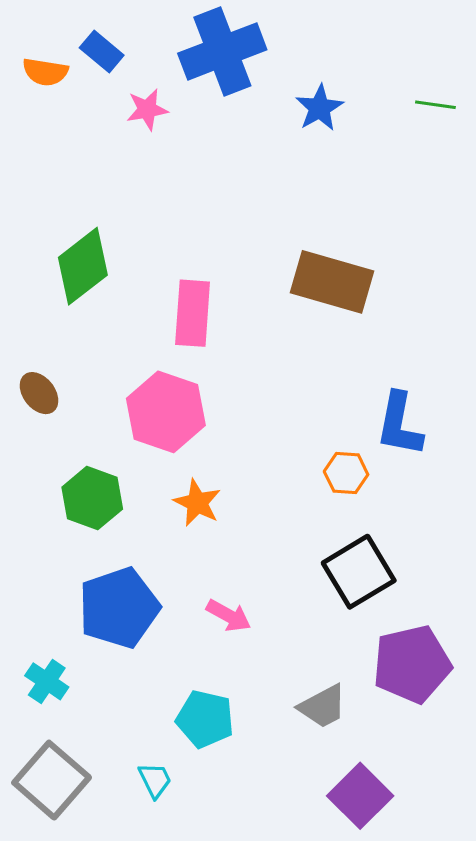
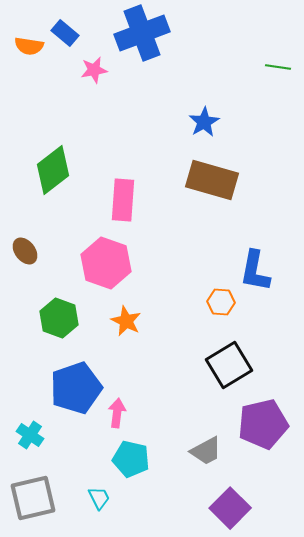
blue star: (319, 108) -> (204, 122), moved
pink arrow: (229, 616) -> (117, 413), moved, turned -112
gray square: (52, 780) -> (33, 498), turned 36

